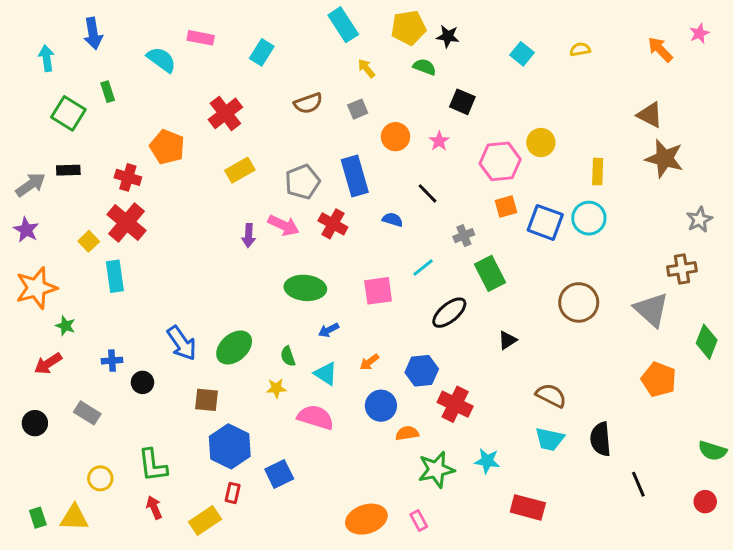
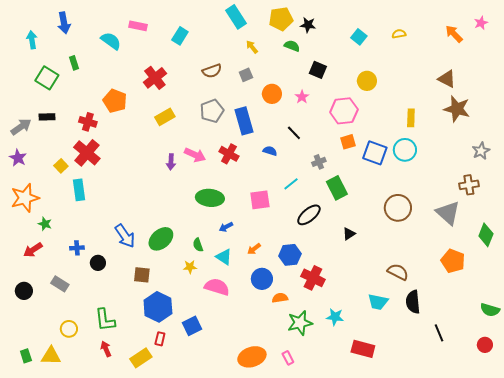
yellow circle: (541, 142) -> (367, 81), moved
gray pentagon: (302, 182) -> (212, 111), moved
brown semicircle: (551, 395) -> (398, 272), moved

